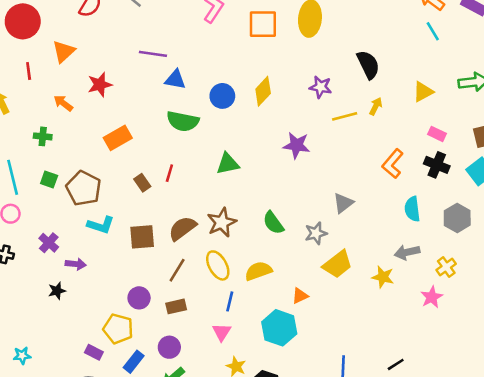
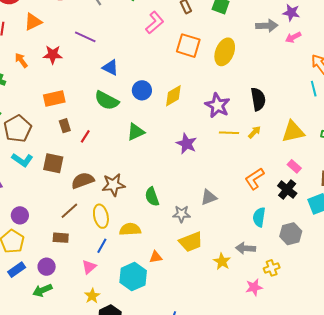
purple line: (153, 54) -> (85, 37), moved
purple star: (321, 87) -> (217, 105), size x1.4
yellow triangle: (423, 92) -> (293, 132), size x1.4
green triangle: (228, 164) -> (136, 132), moved, turned -30
brown rectangle: (142, 183) -> (65, 126), moved
brown square: (142, 237) -> (53, 163), moved
purple circle: (139, 298) -> (20, 215), moved

